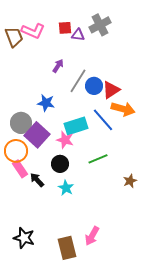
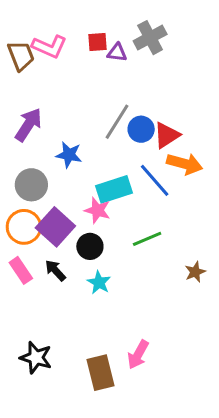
purple arrow: (58, 66) -> (28, 125), moved, size x1.6
purple square: (37, 135) -> (55, 227), moved
pink rectangle: (20, 169) -> (21, 270), moved

